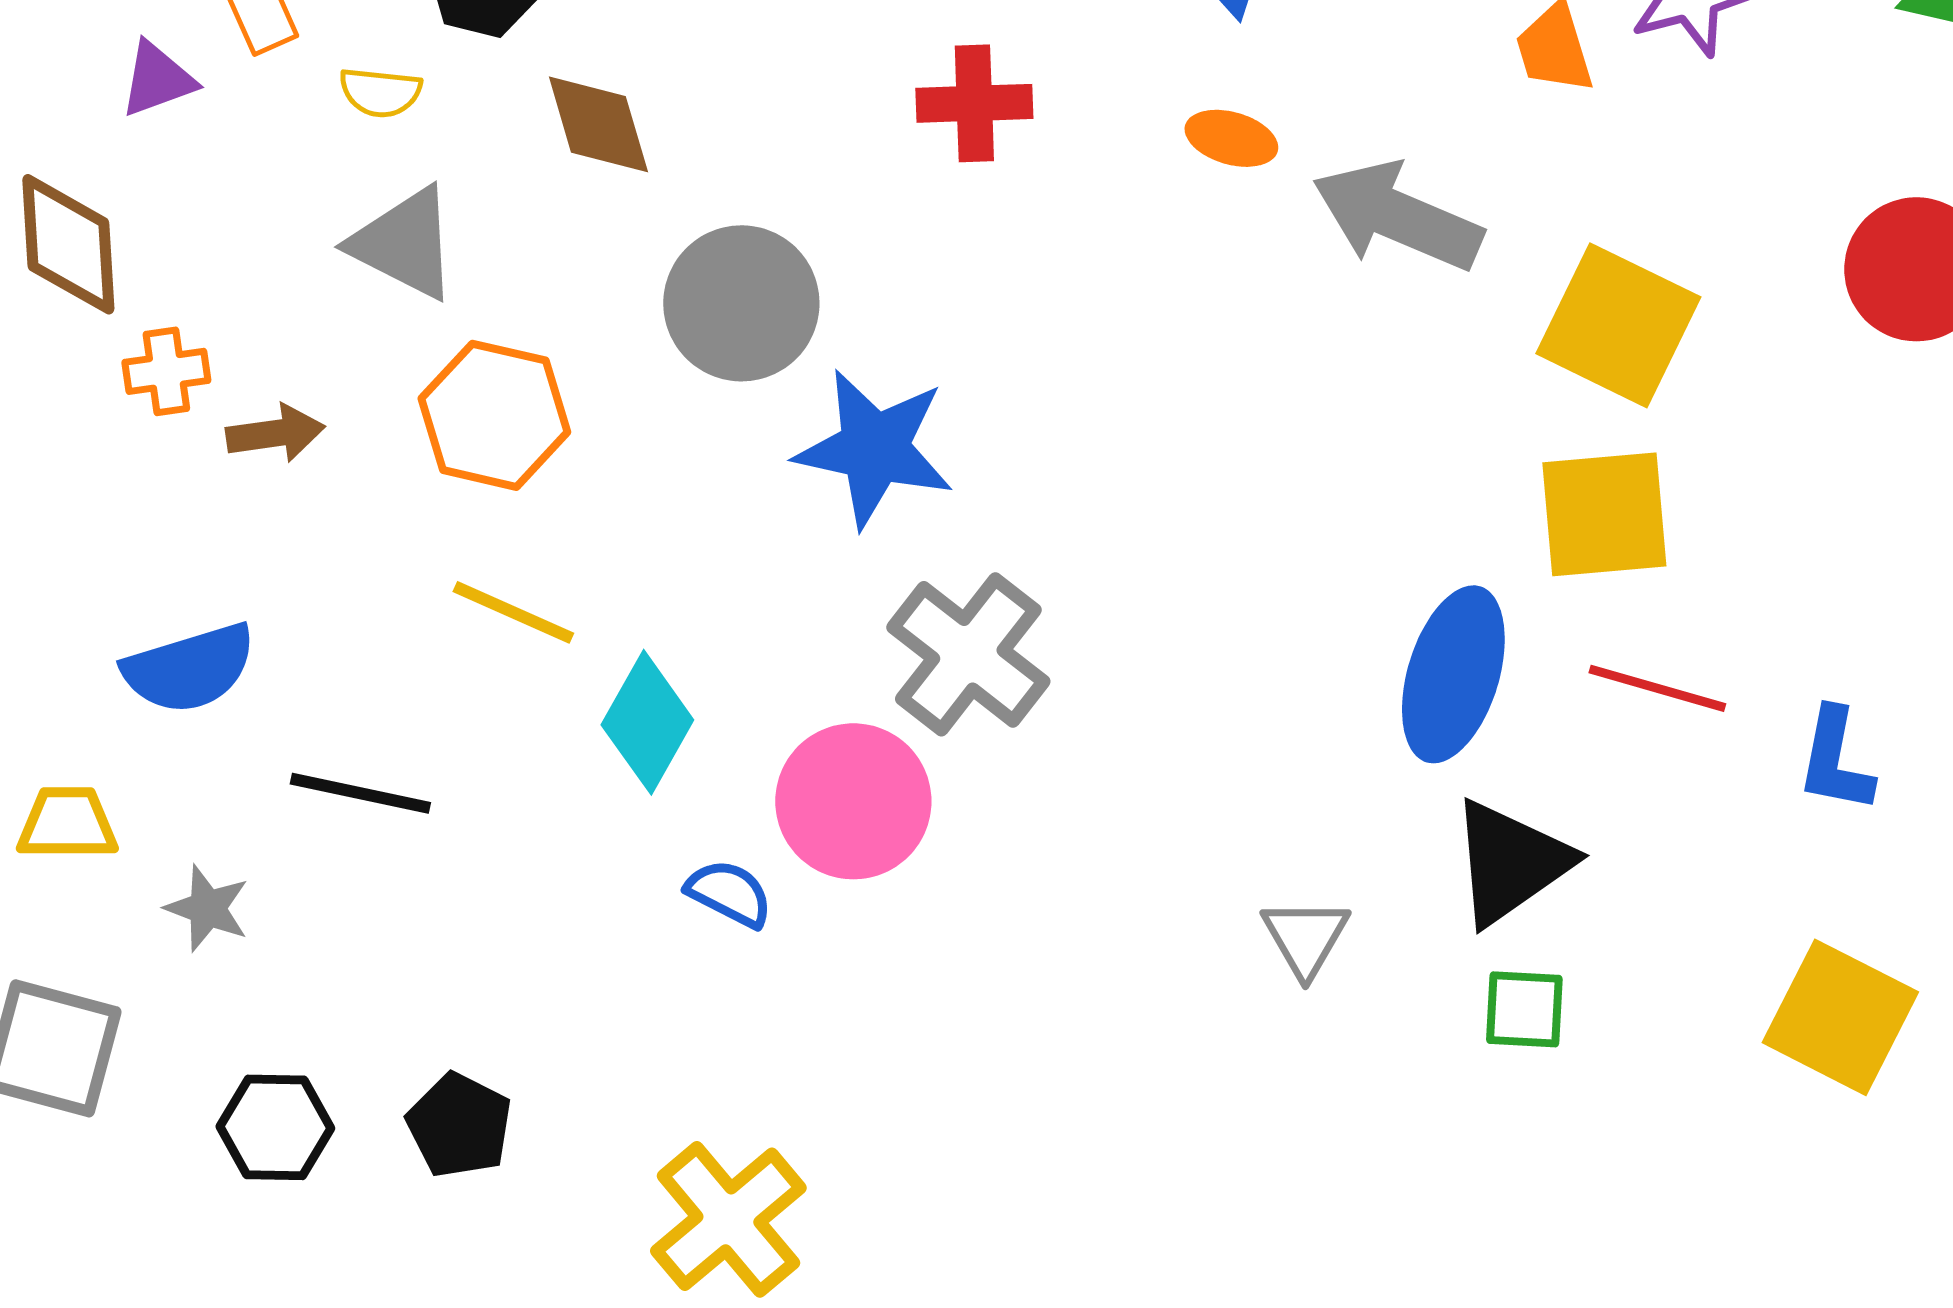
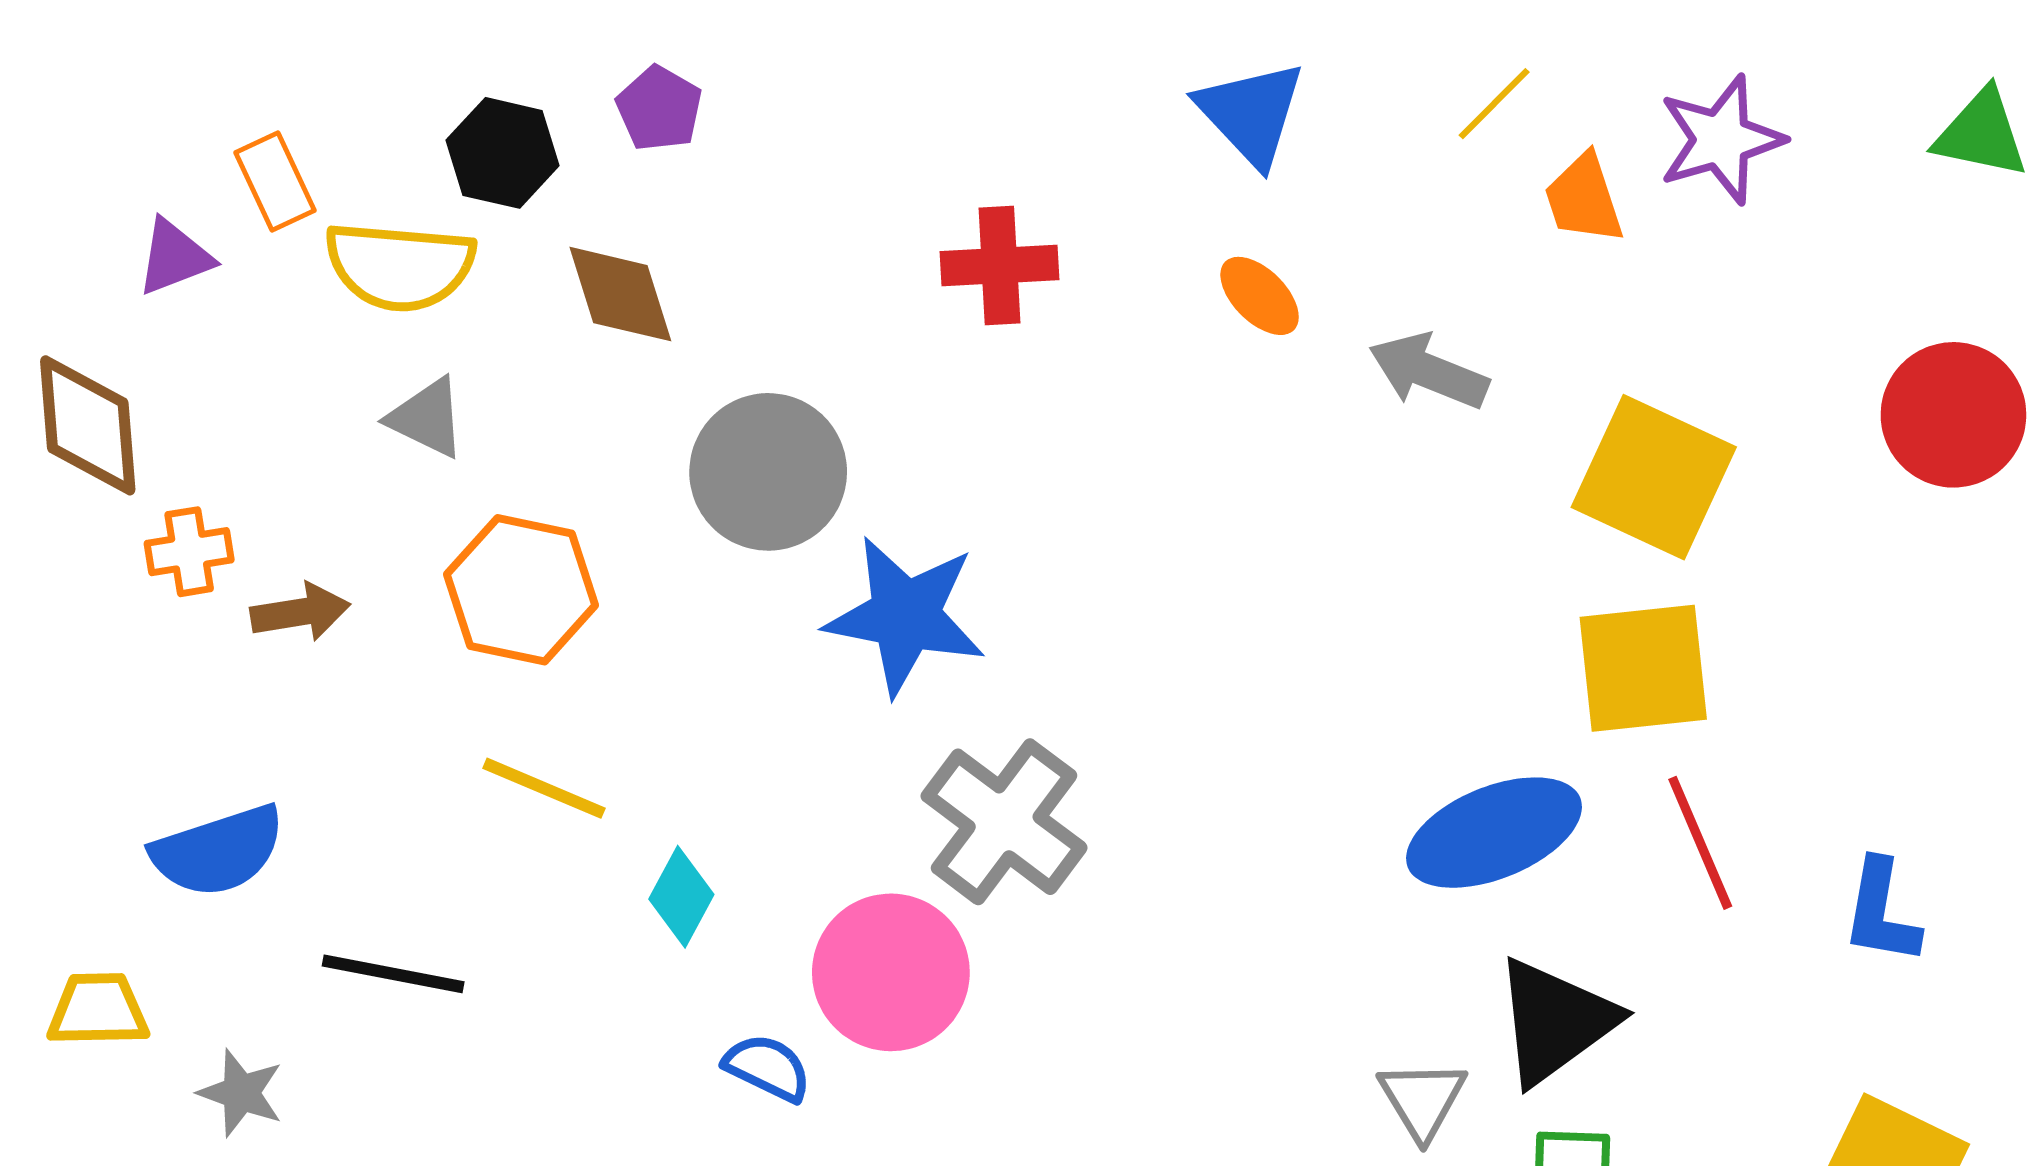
yellow semicircle: (380, 92) -> (400, 266), size x1.8
orange ellipse: (1231, 138) -> (1260, 296), turned 30
gray arrow: (1397, 216) -> (1429, 371), size x0.7
gray triangle: (404, 243) -> (427, 418), size x0.7
blue ellipse: (1453, 674) -> (1494, 833), turned 52
red line: (1657, 688) -> (1700, 843), turned 52
cyan diamond: (647, 722) -> (681, 897), size x0.7
gray triangle: (1305, 937) -> (1422, 1100), moved

